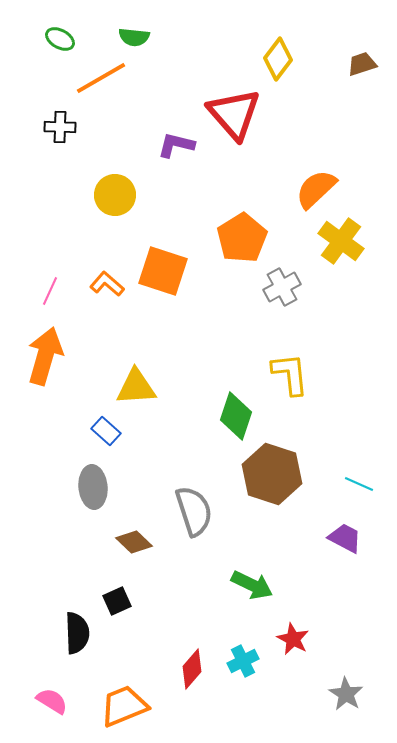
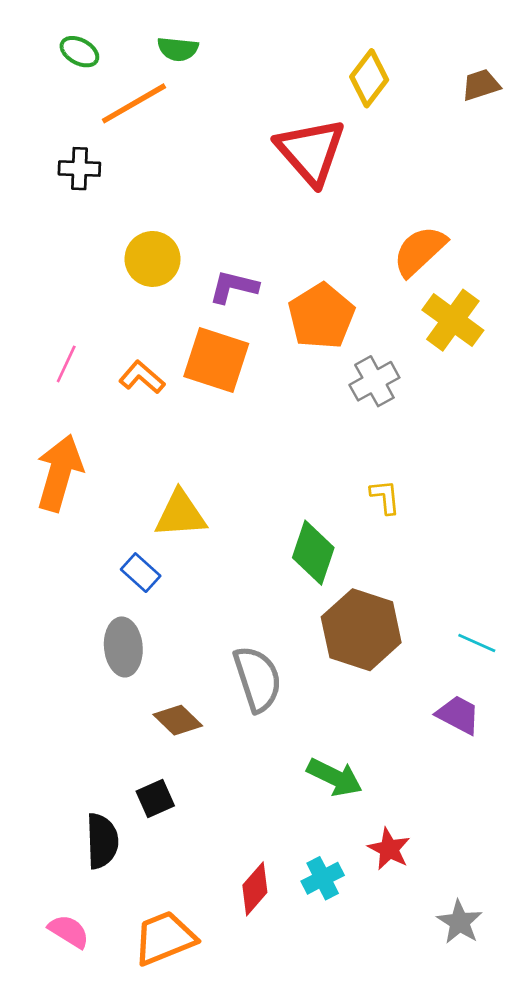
purple L-shape: (176, 145) -> (234, 287), moved
pink line: (50, 291) -> (66, 364), moved
yellow L-shape: (290, 374) -> (385, 497), size x0.6

